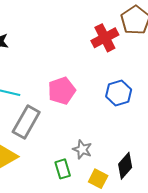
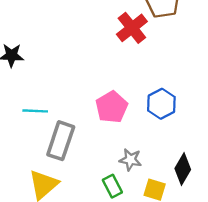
pink pentagon: (62, 91) -> (112, 107), moved
blue hexagon: (119, 93) -> (161, 104), moved

